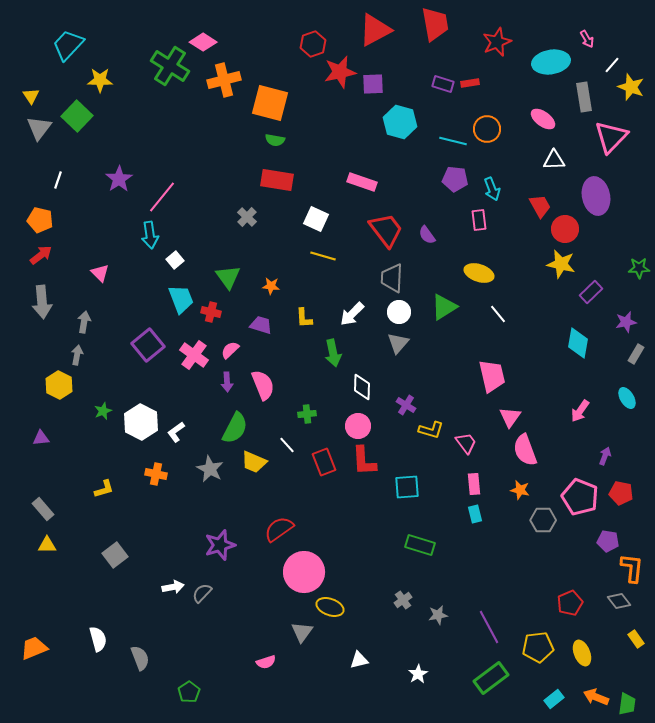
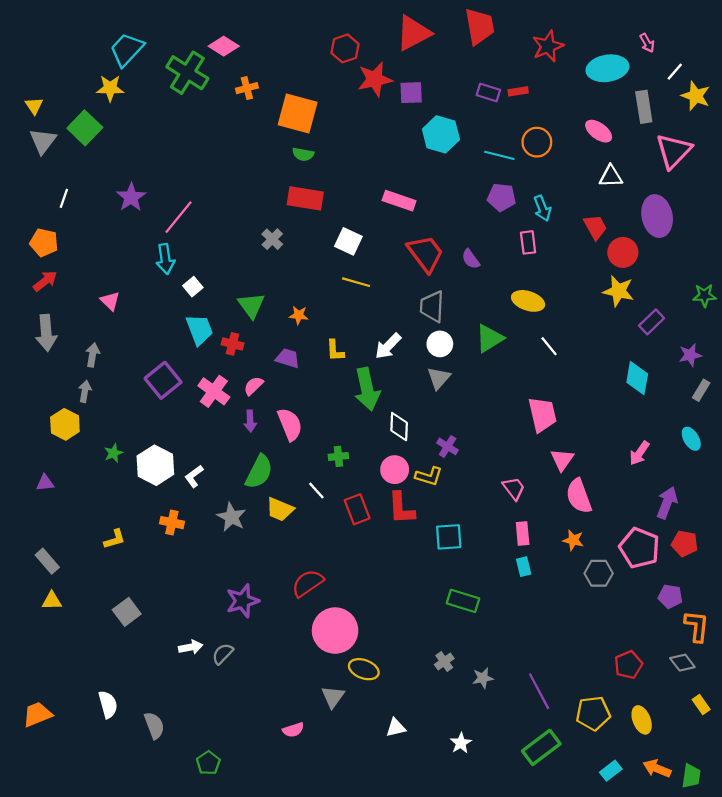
cyan trapezoid: (68, 45) -> (127, 50), moved
orange cross: (224, 80) -> (247, 88), size x0.6
green arrow: (333, 353) -> (367, 389), size x1.4
yellow L-shape: (431, 430) -> (429, 476), moved
purple arrow: (605, 456) -> (667, 503), size x1.6

